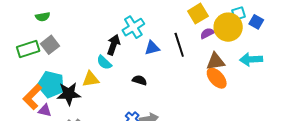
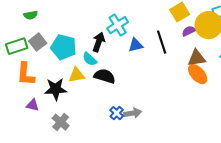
black semicircle: (140, 80) -> (105, 76), moved, size x1.5
cyan pentagon: (51, 84) -> (64, 47), moved
orange L-shape: (32, 97) -> (26, 74), moved, turned -40

